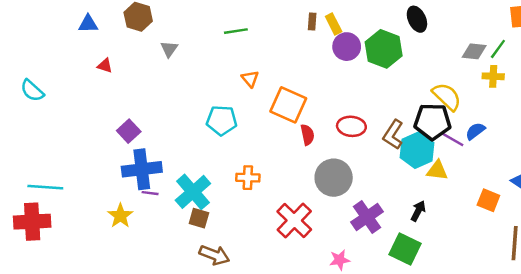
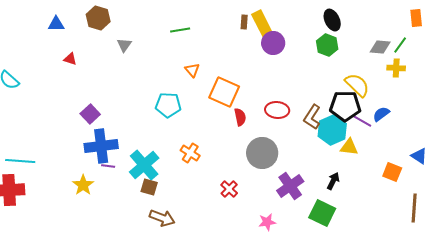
yellow rectangle: (334, 24) -> (262, 24), size x1.5
green hexagon: (384, 49) -> (327, 45), moved, size x0.7
orange cross: (248, 178) -> (190, 153), turned 30
red cross: (294, 220) -> (229, 189), size x0.6

